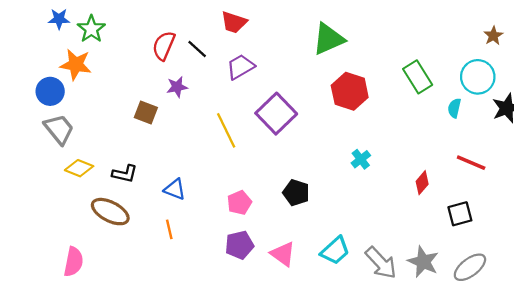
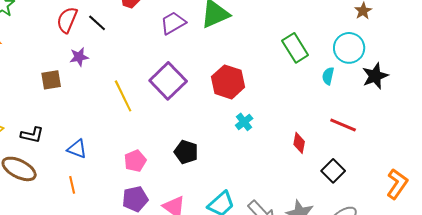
purple trapezoid: (241, 67) -> (173, 23), moved
red hexagon: (350, 91) -> (228, 82), moved
brown square: (146, 112) -> (51, 80), turned -30
red diamond: (422, 183) -> (299, 143), turned -30
black square: (460, 214) -> (333, 171), turned -30

